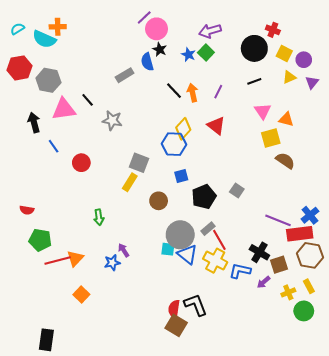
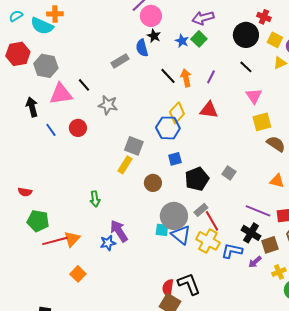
black line: (254, 81) -> (246, 67), turned 64
orange triangle: (286, 119) -> (277, 181), moved
red triangle: (216, 126) -> (209, 110), turned -30
red circle: (81, 163) -> (78, 128), moved
purple line: (278, 220) -> (258, 211), moved
purple arrow: (124, 250) -> (119, 231), size x1.6

